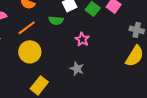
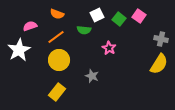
gray star: (77, 69) -> (92, 76), moved
yellow rectangle: (39, 85) -> (57, 92), moved

